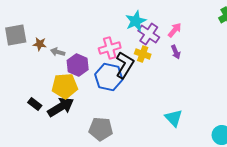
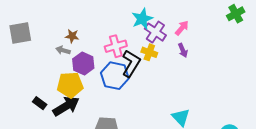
brown star: (40, 44) -> (72, 36), moved

